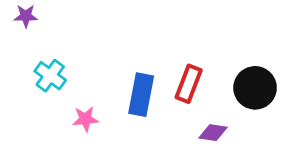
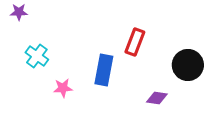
red rectangle: (189, 84) -> (135, 42), moved

